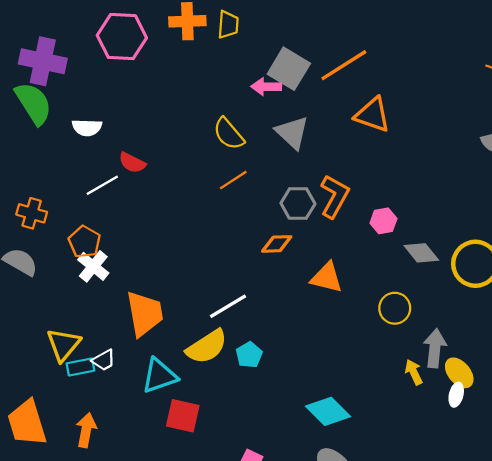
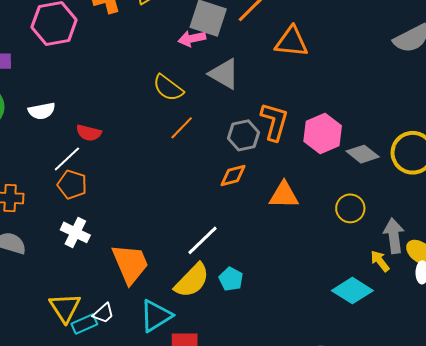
pink hexagon: (383, 221) -> (323, 134), size x1.6
orange pentagon: (84, 242) -> (72, 185), moved
cyan diamond: (328, 411) -> (352, 291), moved

